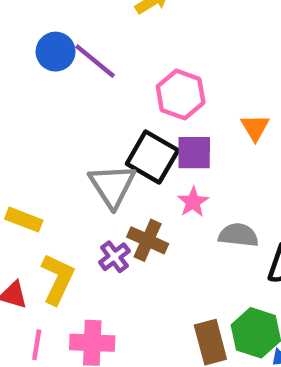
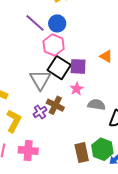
blue circle: (56, 52) -> (57, 23), moved
pink hexagon: (181, 95) -> (54, 45), moved
orange triangle: (255, 128) -> (106, 56), turned -32

